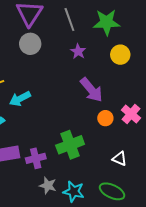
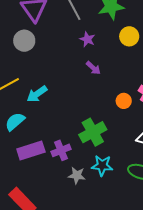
gray circle: (30, 44) -> (24, 41), moved
purple arrow: (91, 90) -> (93, 68), moved, size x0.6
cyan star: (74, 192) -> (102, 166), moved

